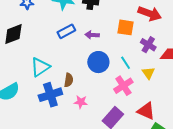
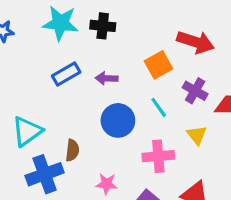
orange square: (125, 27) -> (158, 65), turned -36
cyan line: (126, 63) -> (159, 107), moved
pink cross: (123, 86) -> (158, 156), turned 30
pink star: (81, 102) -> (107, 184), moved

